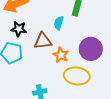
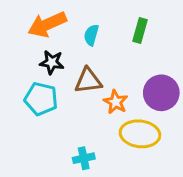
cyan semicircle: (59, 23) -> (91, 35), moved

